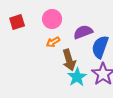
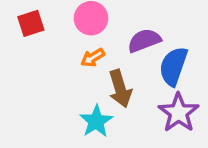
cyan star: (77, 77) -> (96, 121), moved

